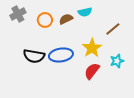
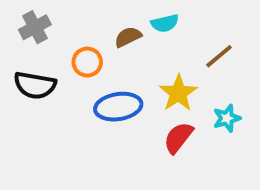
orange circle: (45, 20) -> (87, 62), moved
black semicircle: (34, 56) -> (35, 85), moved

